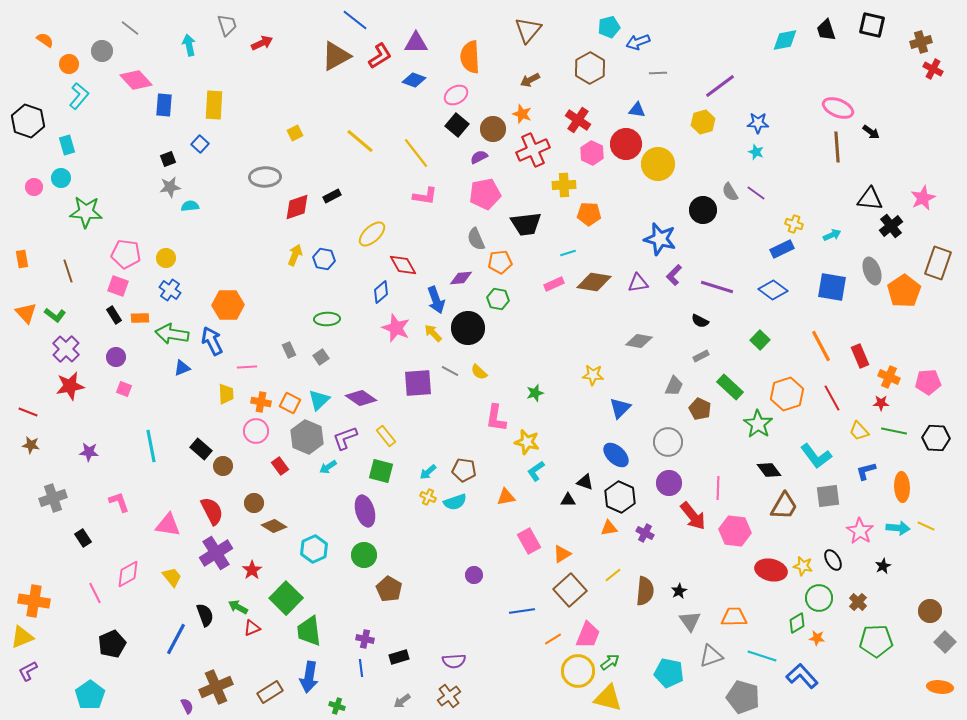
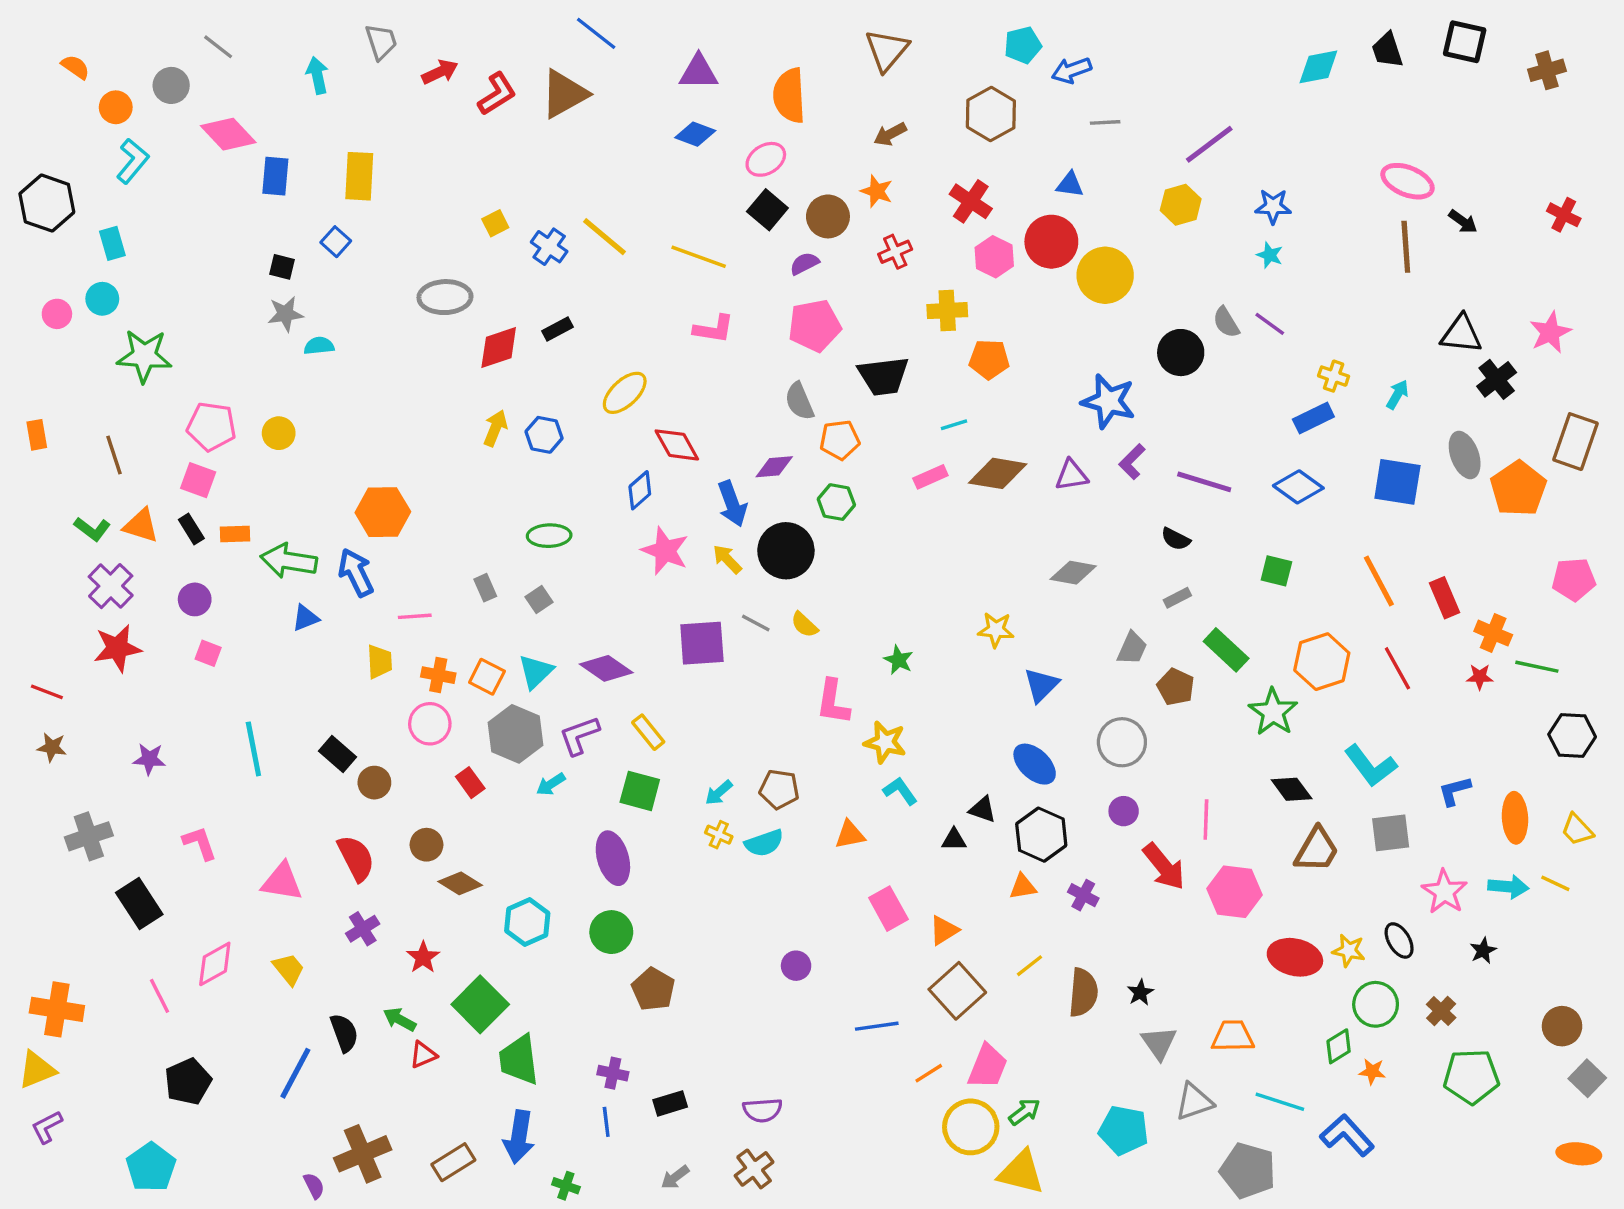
red L-shape: (380, 56) -> (497, 94), moved
red cross: (933, 69) -> (1564, 215), moved
red cross: (533, 150) -> (895, 252), size x0.6
yellow line: (416, 153) -> (699, 257), turned -32
black square: (168, 159) -> (282, 267), turned 35
cyan arrow: (832, 235) -> (1397, 395), turned -36
blue cross: (170, 290) -> (549, 247), moved
orange triangle: (26, 313) -> (141, 526), moved, turned -30
green square: (760, 340) -> (1276, 571), turned -30
pink pentagon: (928, 382) -> (1574, 579), moved
green star: (535, 393) -> (899, 660), turned -30
yellow trapezoid: (859, 431) -> (1577, 830), moved
green line: (894, 431) -> (1537, 667), moved
cyan L-shape: (536, 471) -> (900, 791), turned 90
purple circle: (669, 483) -> (1124, 811), size x0.7
black rectangle: (83, 538) -> (139, 904), size x1.6
purple cross: (216, 553) -> (363, 929), size x0.6

